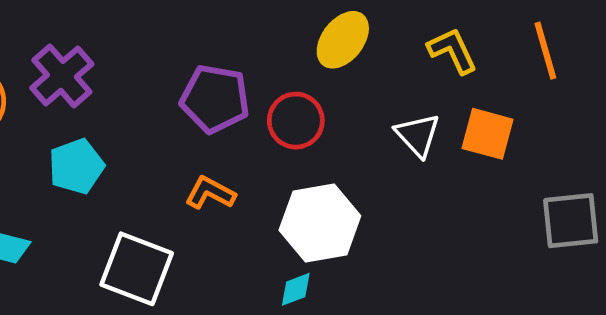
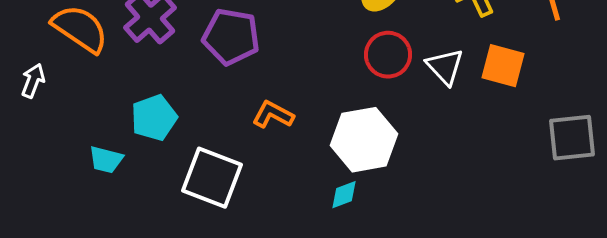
purple pentagon: (215, 99) -> (231, 37), moved
red circle: (296, 121) -> (388, 55), moved
cyan pentagon: (76, 166) -> (154, 118), moved

